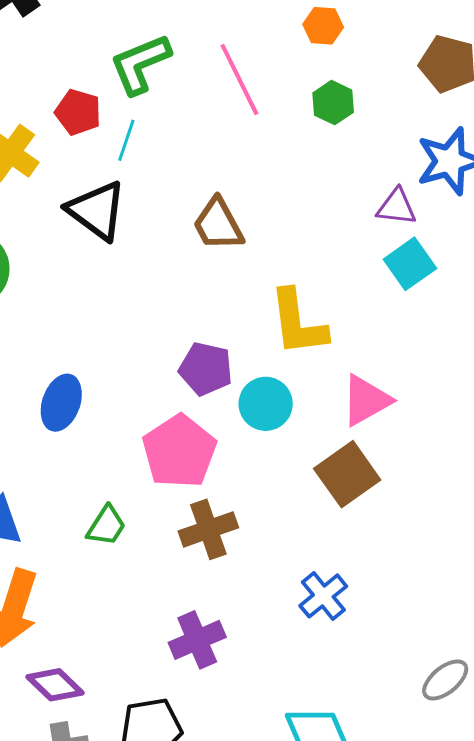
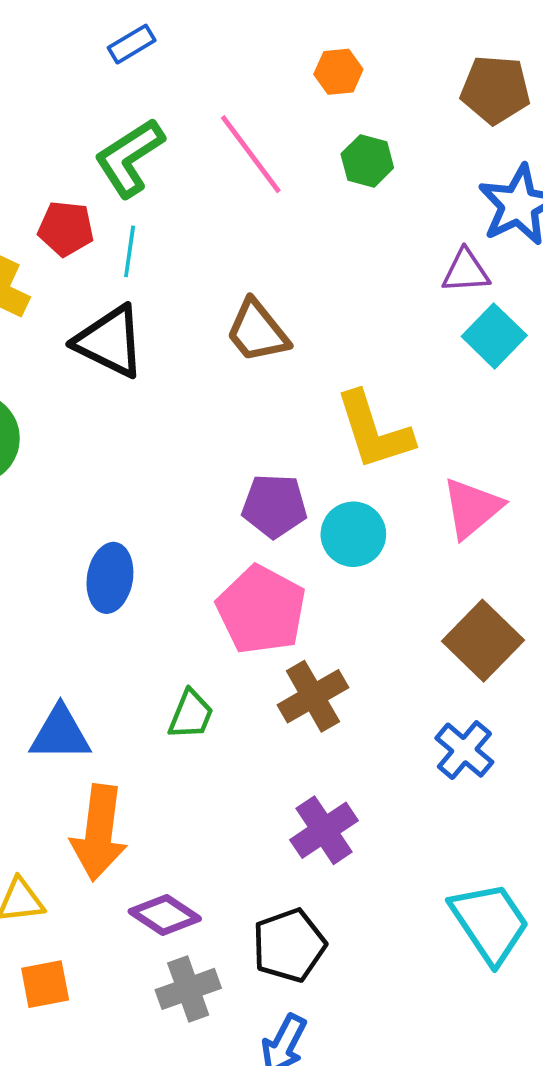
brown square: (347, 474) -> (483, 641), moved

